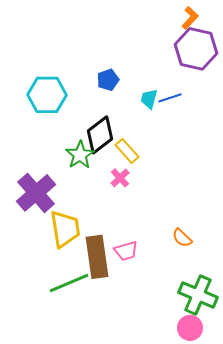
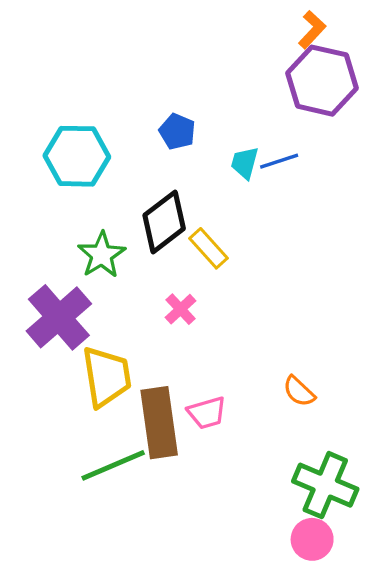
blue pentagon: (108, 80) -> (177, 132), turned -30
green star: (80, 155) -> (102, 255), moved
pink cross: (120, 178) -> (181, 309), moved

